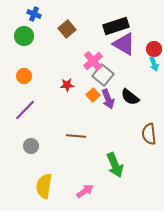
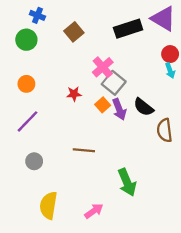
purple triangle: (124, 44) -> (163, 19), moved
brown semicircle: (149, 134) -> (165, 130), moved

